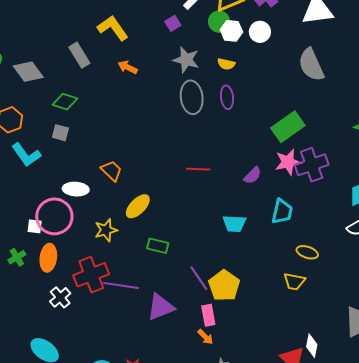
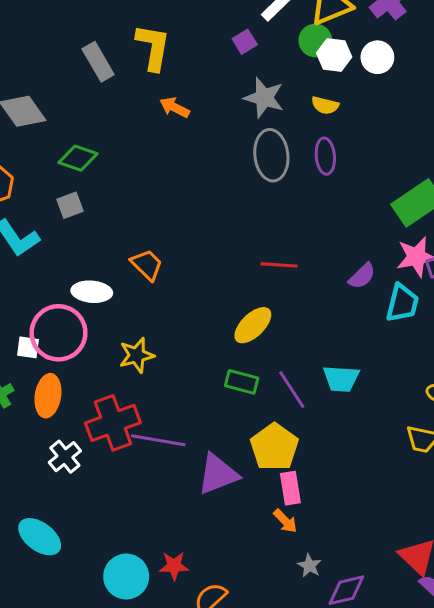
yellow L-shape: (113, 28) -> (153, 47), turned 44
gray rectangle: (79, 55) -> (98, 62), moved
gray square: (60, 133) -> (70, 205), turned -36
yellow ellipse: (138, 206) -> (253, 325), moved
cyan trapezoid: (282, 211) -> (402, 303), moved
cyan trapezoid: (234, 224) -> (341, 379), moved
green rectangle: (158, 246) -> (242, 382), moved
purple line: (199, 278) -> (292, 389), moved
yellow pentagon: (224, 286) -> (274, 447), moved

